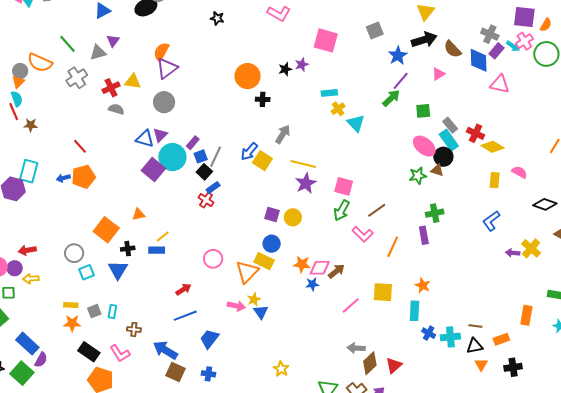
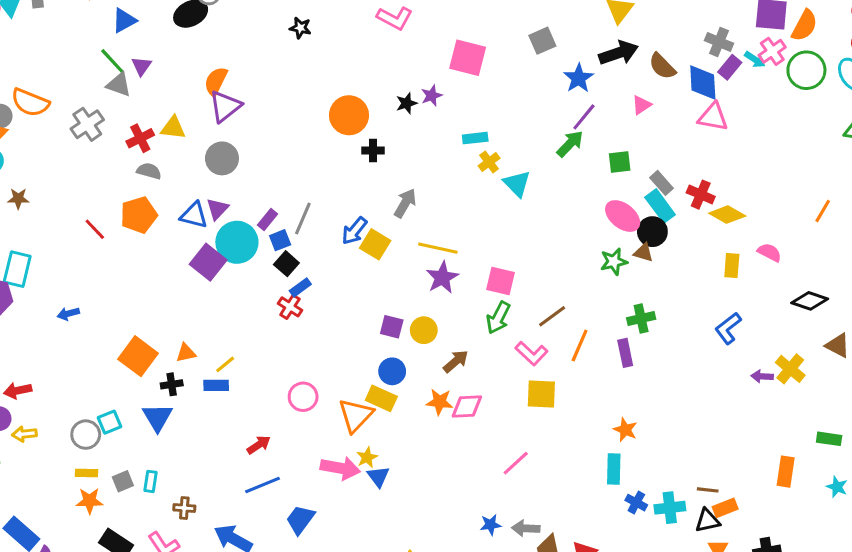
orange semicircle: (546, 25) -> (804, 26), size x1.5
green line: (68, 44) -> (113, 61), moved
gray triangle: (98, 52) -> (119, 85), turned 36
pink triangle: (500, 84) -> (713, 117), moved
gray line: (216, 157) -> (303, 219), moved
orange pentagon: (84, 177) -> (139, 215), moved
blue arrow: (63, 178) -> (68, 314), moved
orange triangle: (139, 214) -> (186, 353), moved
orange line: (393, 247) -> (580, 346), moved
gray circle: (74, 253) -> (86, 435), moved
brown arrow: (336, 271) -> (456, 361), moved
blue star: (312, 284) -> (491, 525), moved
yellow square: (383, 292) -> (541, 394), moved
pink arrow: (236, 306) -> (340, 468), size x1.4
orange rectangle: (501, 339) -> (725, 508), moved

